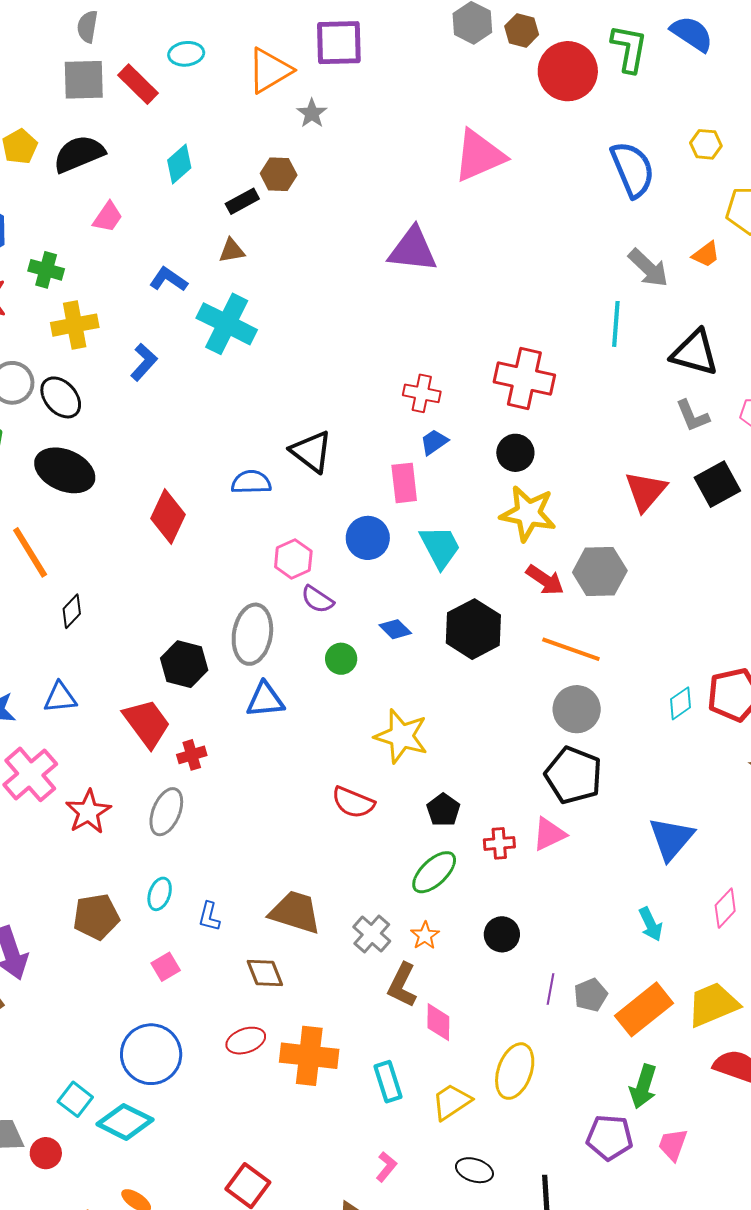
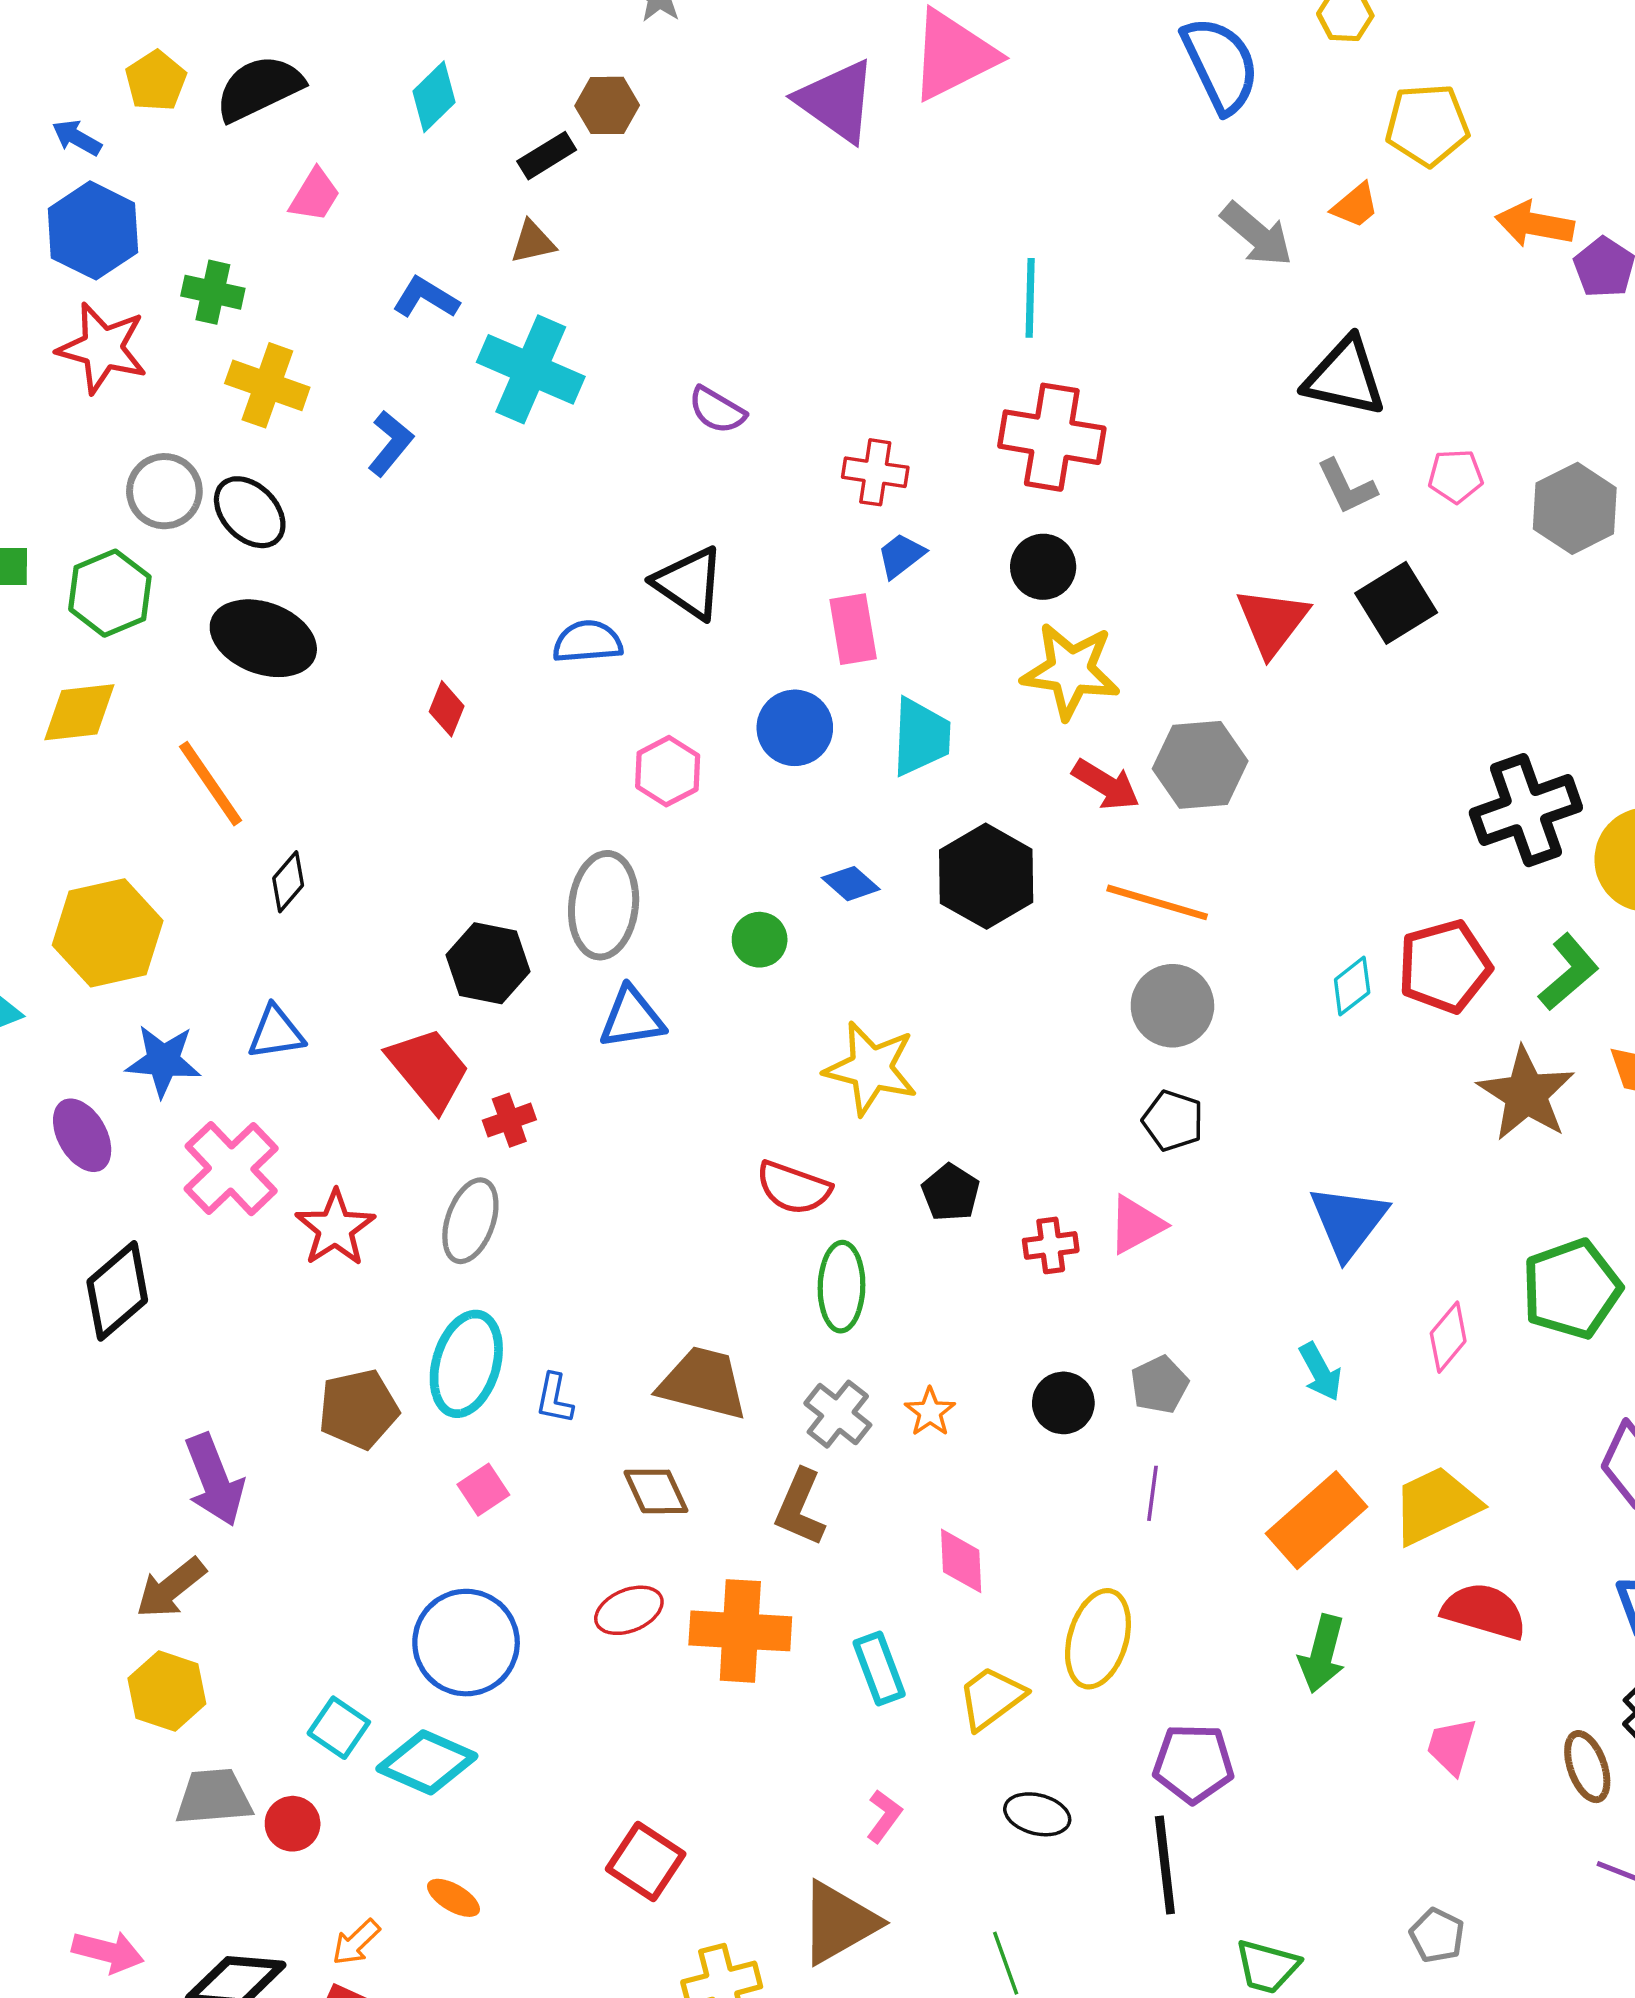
purple triangle: (413, 250) -> (837, 101), moved, turned 32
cyan line: (616, 324) -> (1030, 298), moved
yellow cross: (75, 325) -> (267, 385), turned 33
red diamond: (168, 517) -> (447, 709), size x0.6
cyan trapezoid: (440, 547) -> (921, 737), turned 33
purple semicircle: (317, 599) -> (717, 410), moved
black pentagon: (573, 775) -> (1173, 1121), size x0.6
green ellipse: (434, 872) -> (841, 1287), moved, turned -42
cyan ellipse: (160, 894) -> (466, 1364), size x1.8
brown L-shape: (402, 985) -> (800, 1508), moved
gray pentagon: (591, 995) -> (1159, 1385), moved
purple pentagon: (610, 1137) -> (1193, 1763), moved
pink trapezoid: (673, 1145) -> (1451, 1746), moved

